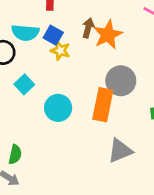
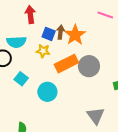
blue square: (53, 35) -> (49, 34), moved
orange rectangle: (103, 105) -> (66, 64), moved, turned 60
gray triangle: (120, 151) -> (96, 116), turned -36

